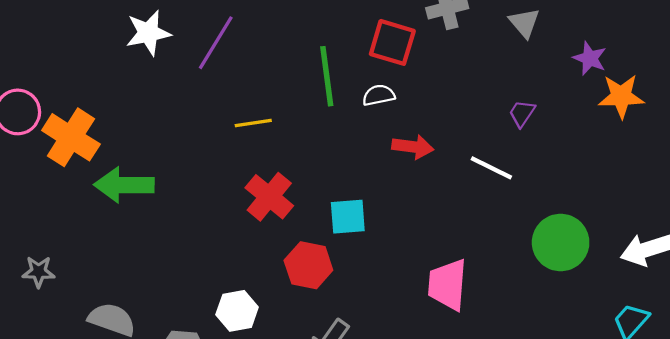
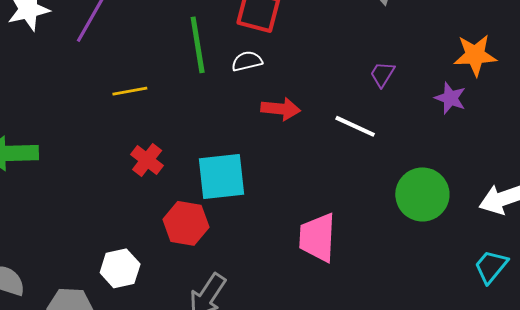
purple star: (590, 58) -> (450, 98), moved
red cross: (269, 197) -> (147, 160), size x0.7
cyan square: (348, 217) -> (222, 176), size x1.4

